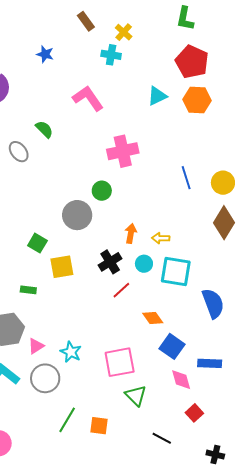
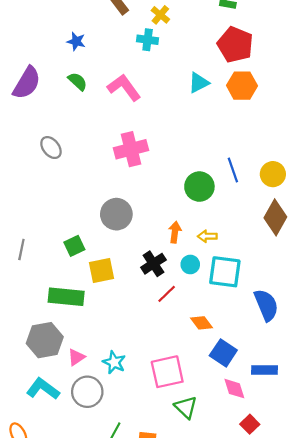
green semicircle: (44, 129) -> (78, 81), moved
pink cross: (123, 151) -> (131, 149), moved
green circle: (102, 191) -> (199, 187), moved, size x1.4
green square: (37, 243) -> (74, 246), turned 36
green rectangle: (28, 290) -> (66, 297), size x2.0

